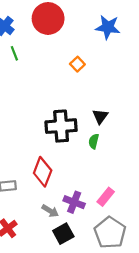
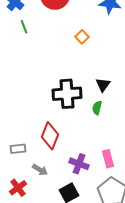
pink rectangle: (106, 197) -> (108, 159), turned -54
gray arrow: (50, 211) -> (40, 170), moved

